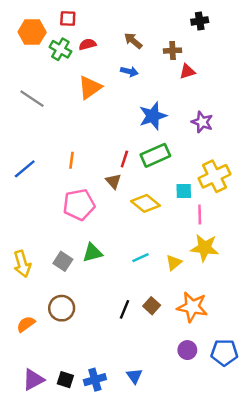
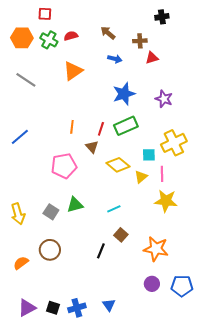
red square: (68, 18) -> (45, 14), moved
orange hexagon: (32, 32) -> (22, 38), moved
blue arrow: (129, 71) -> (115, 59), moved
orange line: (71, 160) -> (72, 127), moved
yellow triangle: (174, 263) -> (141, 177), moved
brown square: (152, 306) -> (121, 235), moved

